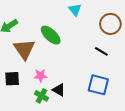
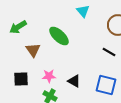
brown triangle: (24, 49) -> (33, 50), size x0.7
black triangle: (59, 90) -> (74, 81), moved

